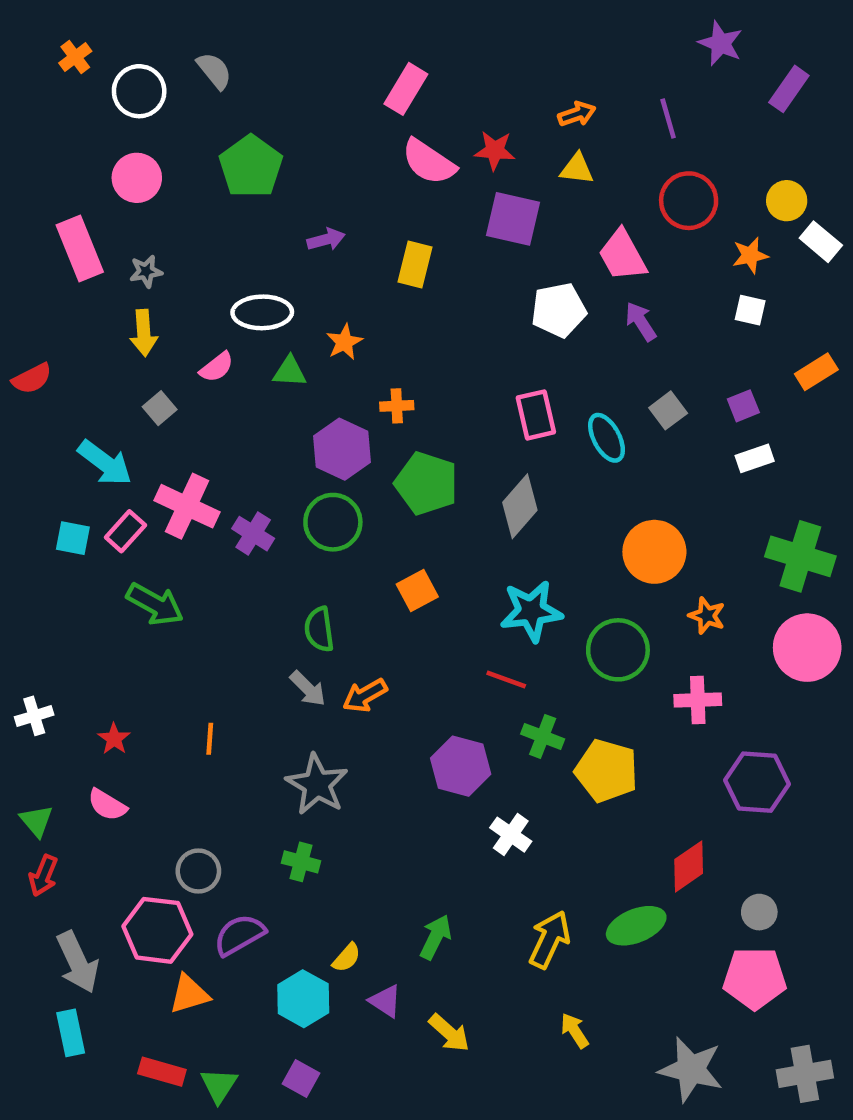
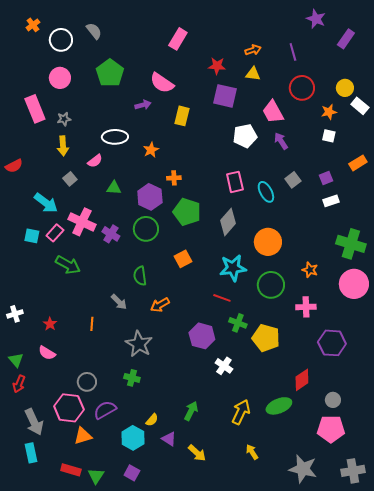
pink semicircle: (429, 162) -> (162, 83), moved
green triangle: (290, 372) -> (114, 188), moved
orange circle: (654, 552) -> (268, 242), moved
gray arrow: (308, 689) -> (119, 302), moved

